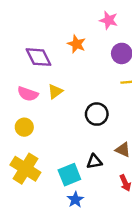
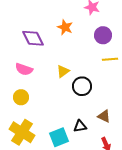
yellow triangle: (55, 91) -> (63, 71), moved

